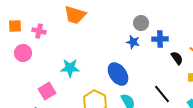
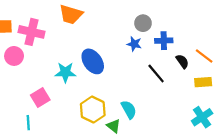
pink cross: (39, 31) -> (32, 32), size x1.6
blue ellipse: (118, 74) -> (93, 61), moved
black line: (162, 94) -> (156, 73), moved

